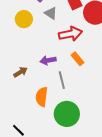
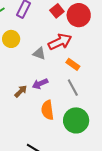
gray triangle: (51, 13) -> (39, 54), moved
purple arrow: (48, 60) -> (40, 84), moved
gray line: (62, 80) -> (73, 88), moved

